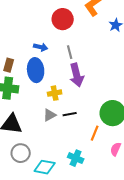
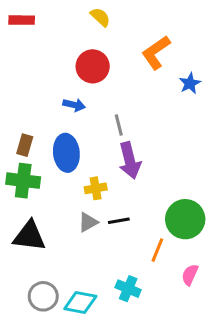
red circle: (63, 19) -> (93, 66), moved
blue arrow: (41, 47) -> (74, 105), moved
gray circle: (21, 153) -> (43, 296), moved

